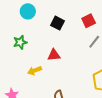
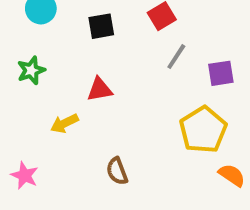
black square: (58, 23) -> (101, 26), turned -32

